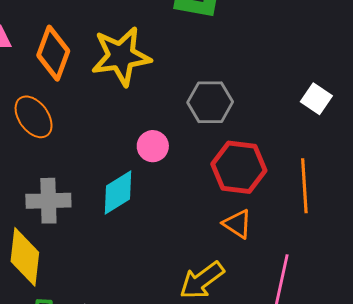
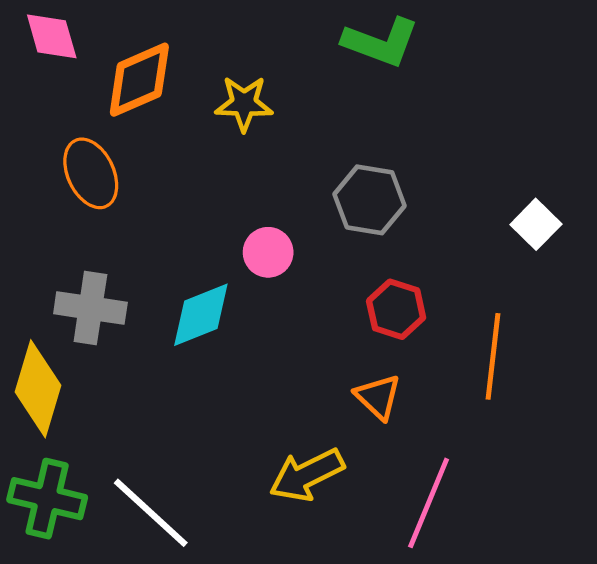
orange diamond: (53, 53) -> (139, 80), turned 36
yellow star: (121, 56) -> (244, 104), size x0.6
red hexagon: (239, 167) -> (396, 309), size x0.7

